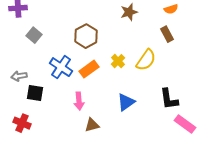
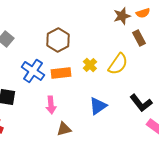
brown star: (129, 12) -> (122, 16), moved
orange rectangle: (89, 69) -> (61, 73), turned 30
black L-shape: (169, 99) -> (141, 103), turned -30

